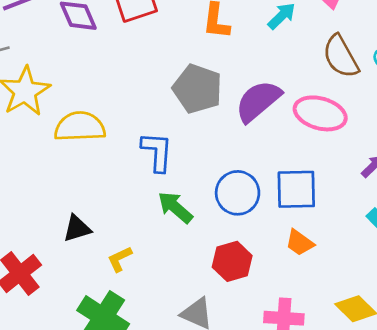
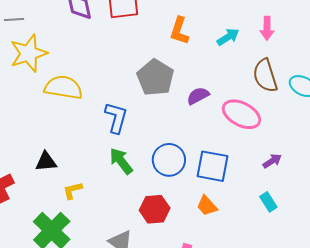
purple semicircle: (258, 101) -> (198, 96), size x0.6

